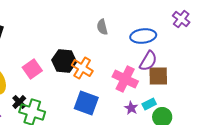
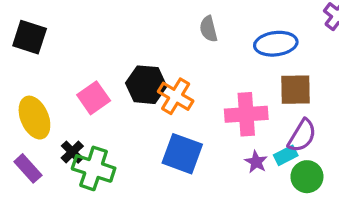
purple semicircle: (148, 61) -> (302, 136), moved
brown square: (158, 76) -> (295, 90), moved
pink cross: (125, 79) -> (246, 114), turned -30

